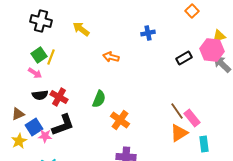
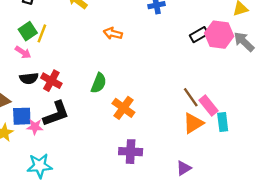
pink hexagon: (212, 50) -> (219, 35), moved
blue square: (34, 127) -> (22, 116), turned 30
cyan rectangle: (204, 144) -> (223, 122), moved

